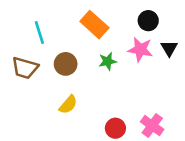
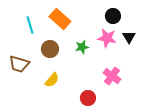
orange rectangle: (94, 25) -> (60, 19), moved
brown trapezoid: (25, 68) -> (19, 64), moved
pink cross: (152, 126) -> (112, 76), moved

